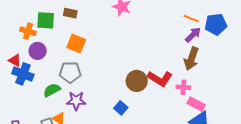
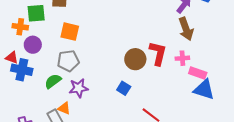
brown arrow: (191, 59) -> (186, 29), turned -30
red L-shape: (160, 79) -> (158, 53), turned -100

